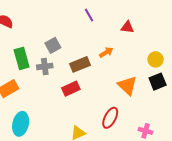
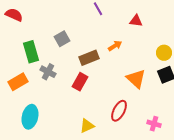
gray cross: (45, 66) -> (48, 72), moved, turned 35
red rectangle: (71, 89) -> (80, 82), turned -36

